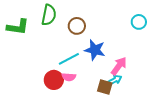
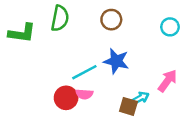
brown circle: (77, 26) -> (111, 20), moved
pink arrow: (119, 66) -> (168, 81), moved

